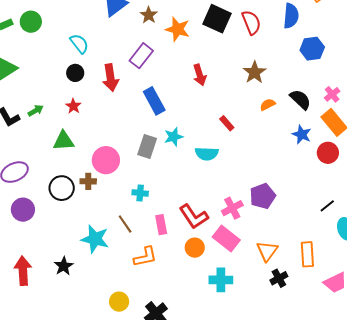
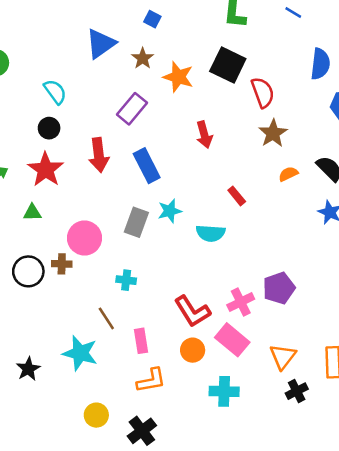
red semicircle: (251, 22) -> (263, 92), moved
red arrow: (111, 78) -> (99, 155), moved
red star: (73, 106) -> (46, 169), size x1.8
green triangle: (64, 141) -> (32, 213), size x0.7
pink rectangle: (161, 225) -> (141, 341), moved
cyan star: (95, 239) -> (80, 353), moved
orange L-shape: (145, 257) -> (151, 380), moved

